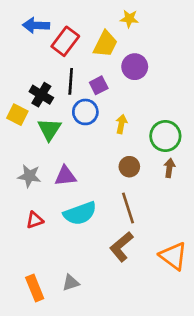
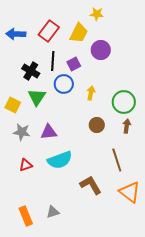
blue arrow: (36, 25) -> (16, 34), moved
yellow square: (17, 115) -> (13, 105), moved
brown line: (128, 208) -> (117, 160), moved
brown L-shape: (121, 247) -> (91, 185), turned 100

